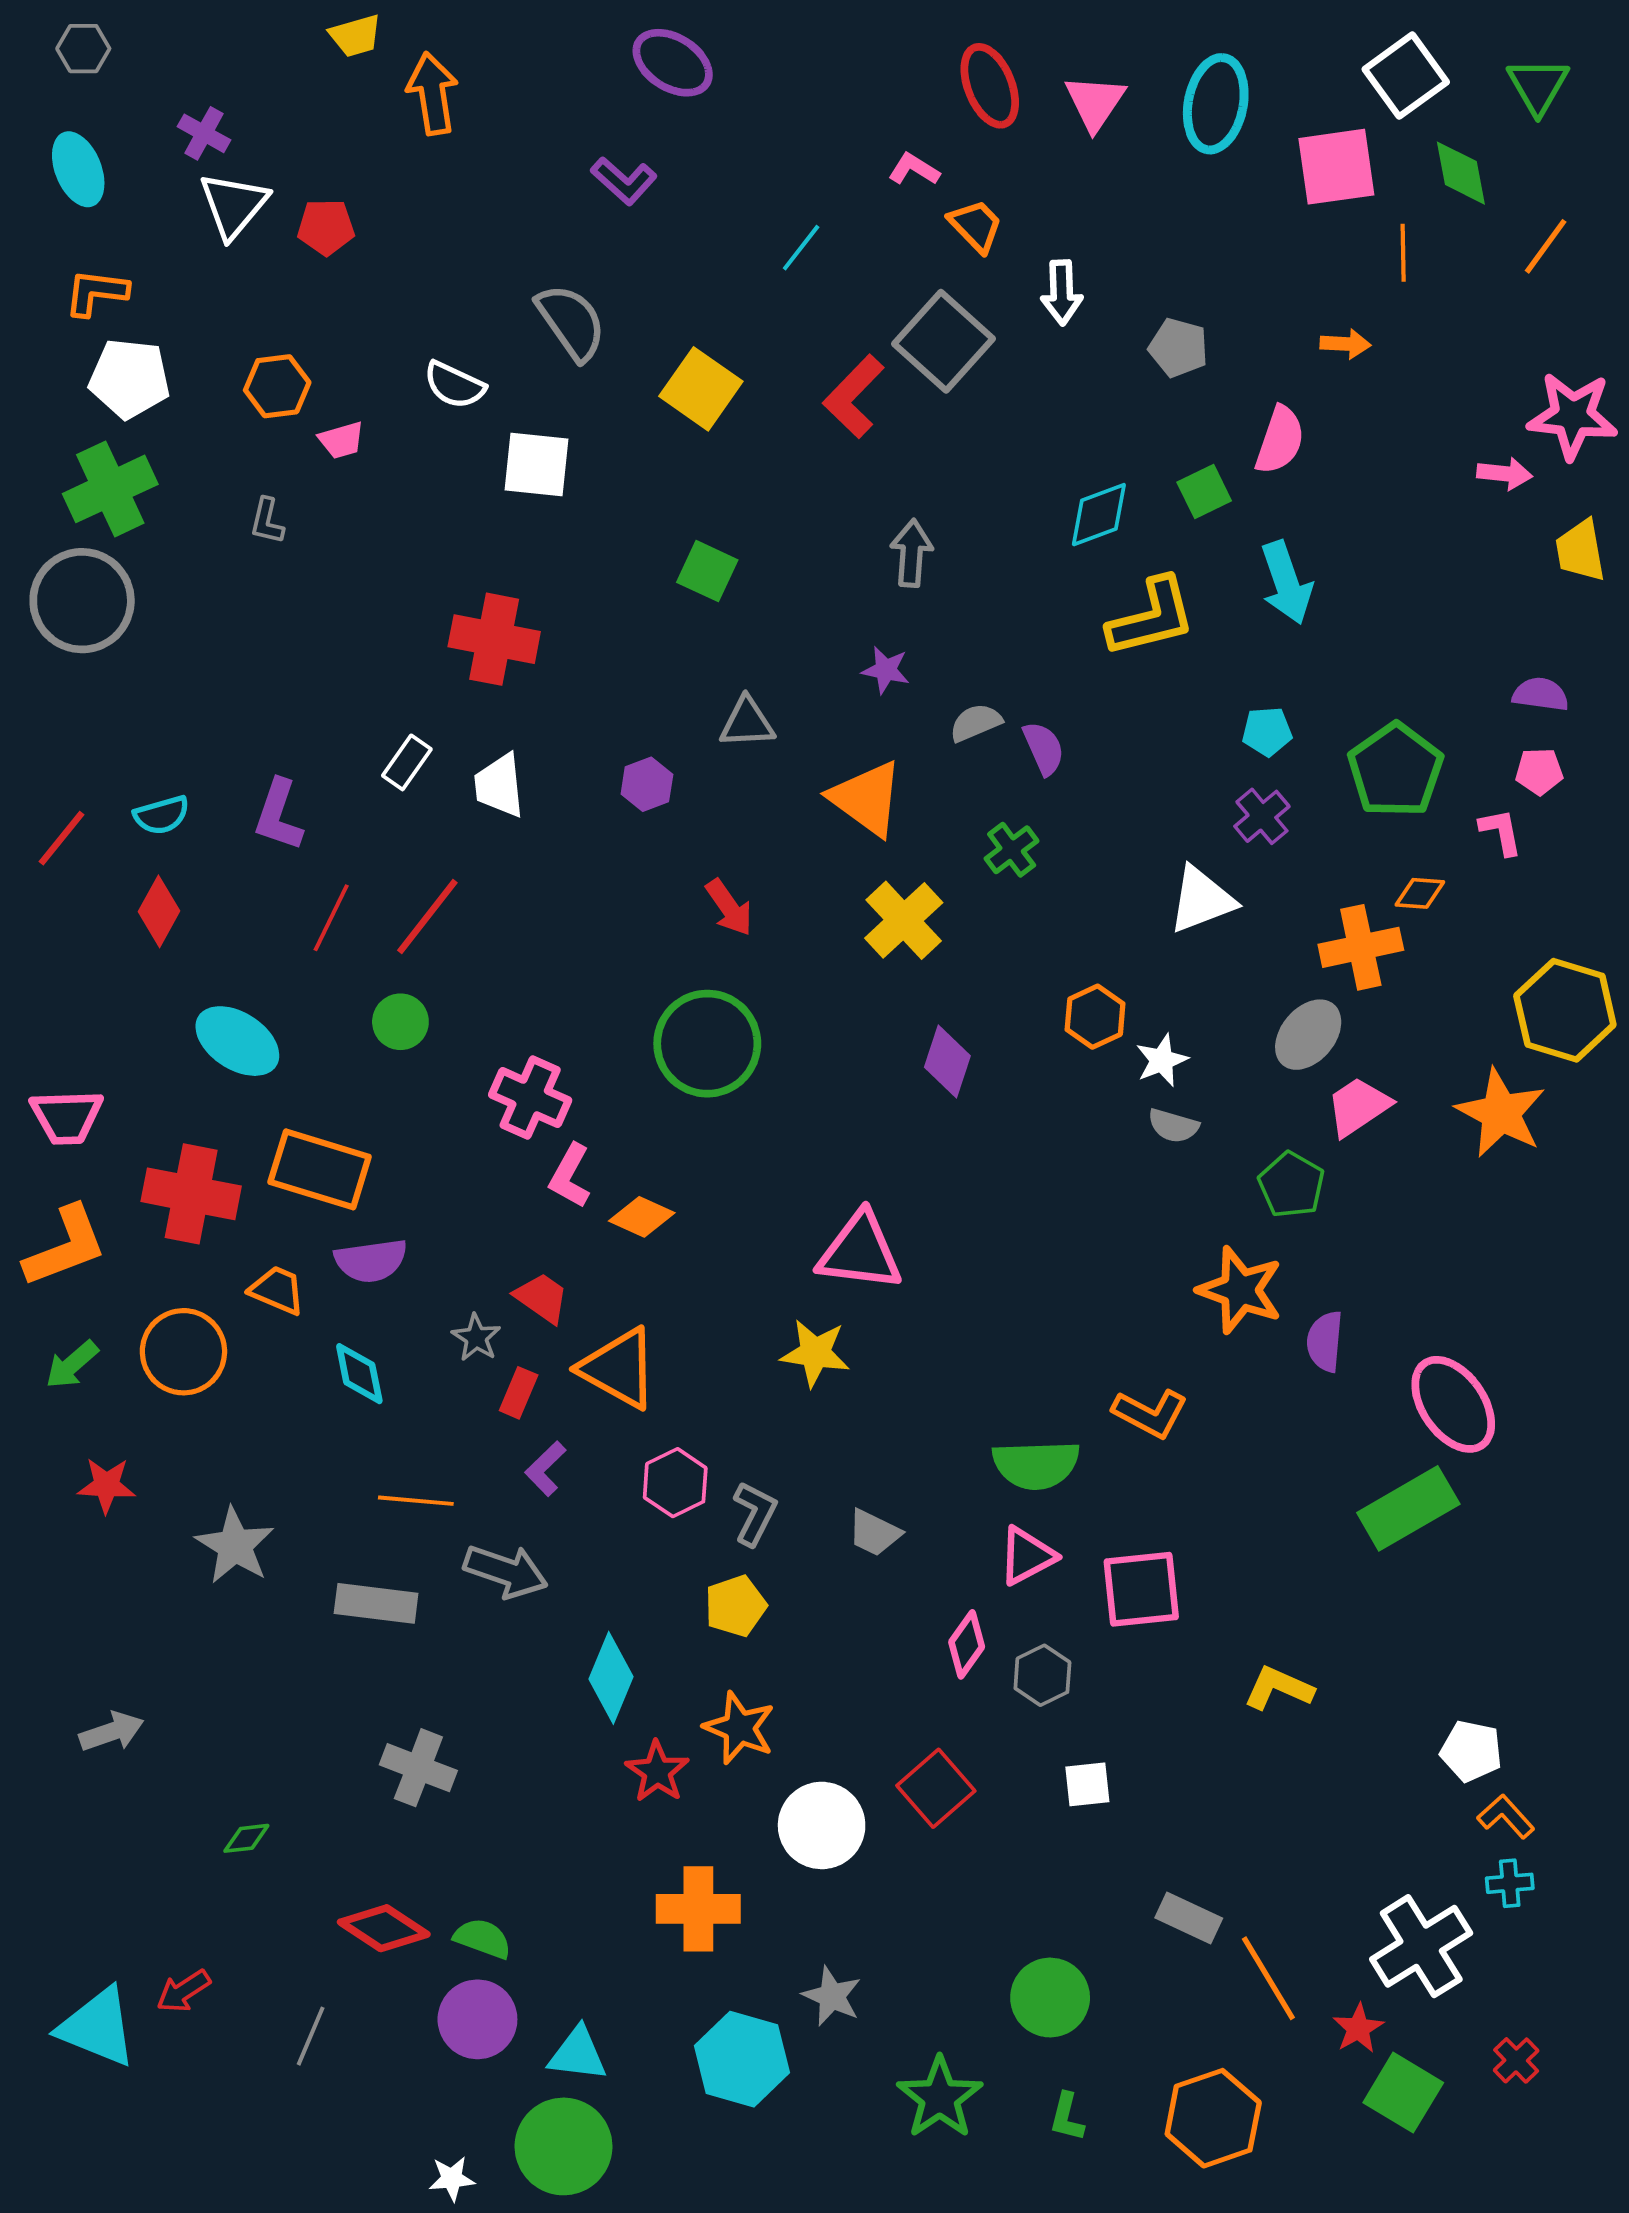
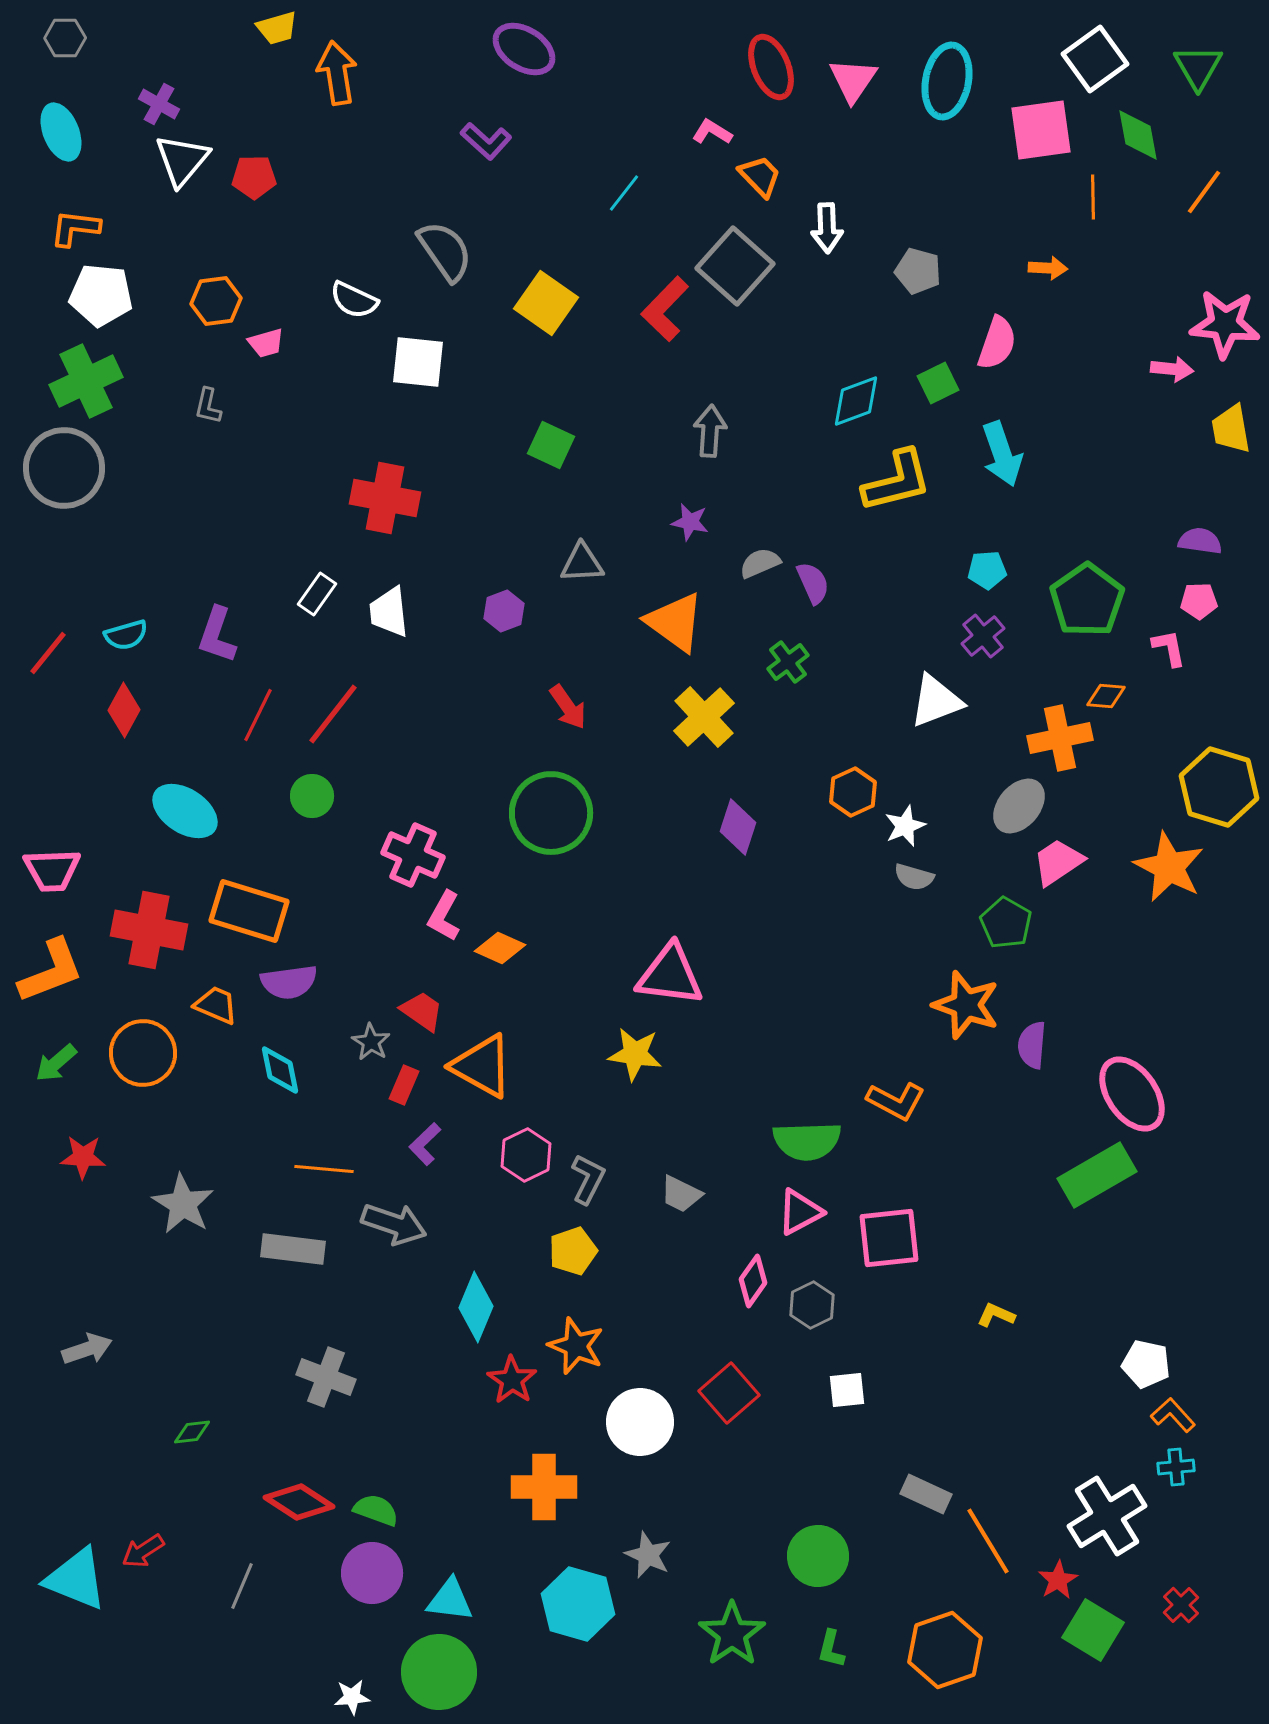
yellow L-shape: (1279, 1688) -> (996, 1315), size x0.7

